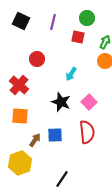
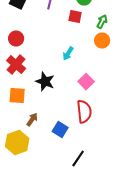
red circle: (37, 59) -> (16, 39), moved
black star: (61, 102) -> (45, 82), moved
blue square: (55, 135) -> (60, 130), moved, turned 35
black line: (62, 179) -> (78, 159), moved

